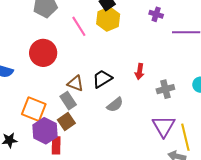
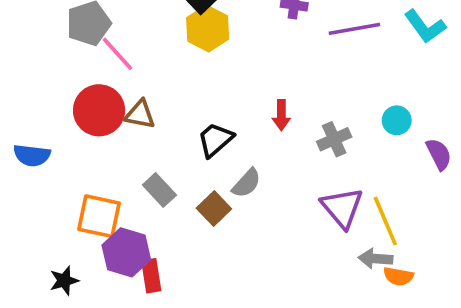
pink line: (79, 26) -> (117, 54), moved
brown triangle: (75, 83) -> (140, 114), moved
brown square: (66, 121) -> (214, 208), moved

